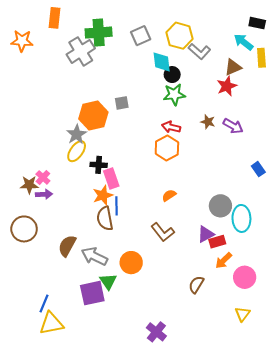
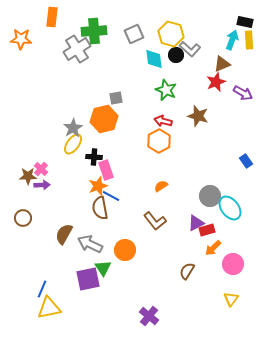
cyan arrow: (244, 42) -> (232, 40), turned 72
yellow rectangle: (261, 58) -> (249, 40), moved
black circle: (172, 75) -> (176, 55), moved
green star: (174, 94) -> (166, 90), turned 30
orange hexagon: (93, 116) -> (104, 119), moved
brown star: (208, 122) -> (198, 116), size x1.5
purple arrow: (233, 126) -> (243, 93), moved
blue line: (116, 206) -> (111, 196), turned -60
cyan ellipse: (241, 218) -> (230, 208), turned -35
brown circle: (24, 229) -> (23, 218), size x0.7

